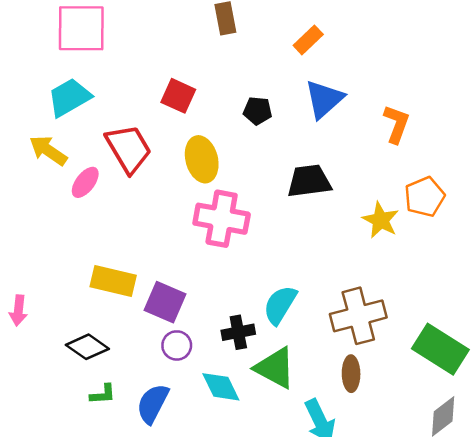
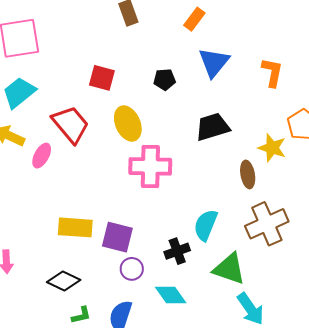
green triangle: (275, 368) -> (229, 269), moved
brown ellipse: (351, 374) -> (248, 174), moved

